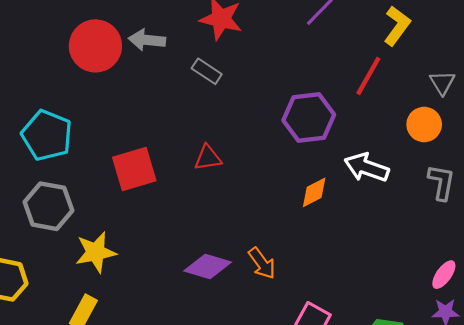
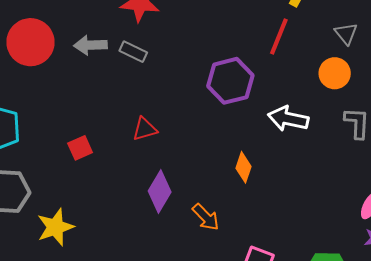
gray arrow: (147, 40) -> (90, 45), moved
red square: (134, 169) -> (80, 148), size x0.6
orange diamond: (314, 192) -> (243, 167), moved, turned -36
purple diamond: (208, 266) -> (160, 192), moved, turned -69

